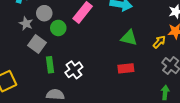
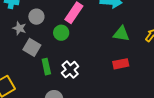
green circle: (58, 28) -> (61, 33), moved

